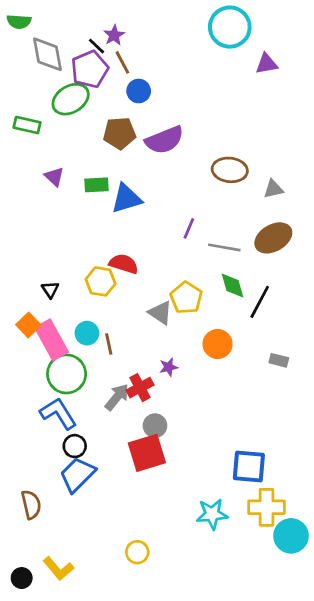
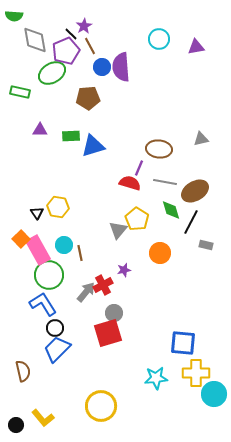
cyan circle: (230, 27) -> (159, 39), moved, size x0.7
purple semicircle: (164, 140) -> (121, 67), moved, turned 108
brown ellipse: (230, 170) -> (159, 149), moved
purple triangle: (54, 177) -> (40, 130), turned -42
brown ellipse: (273, 238) -> (195, 191), moved
red semicircle: (124, 264) -> (130, 183), moved
yellow hexagon: (101, 281) -> (58, 207), moved
gray triangle: (160, 313) -> (118, 230), turned 36
gray rectangle: (279, 360) -> (206, 245), moved
yellow circle: (137, 552) -> (101, 406), size x1.8

